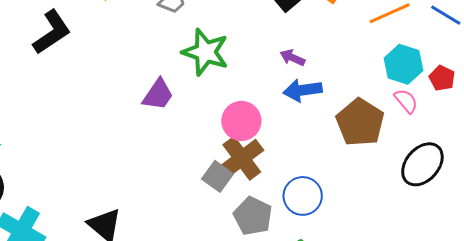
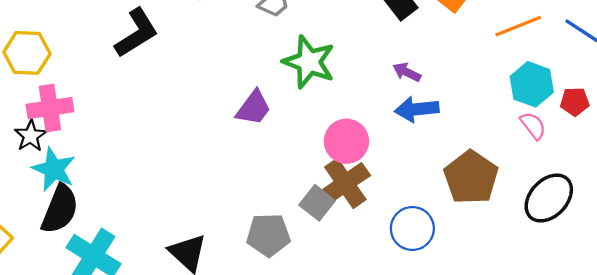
red pentagon: (442, 78) -> (575, 102), turned -30
brown pentagon: (360, 122) -> (471, 177), moved
gray pentagon: (253, 216) -> (268, 235), moved, turned -30

